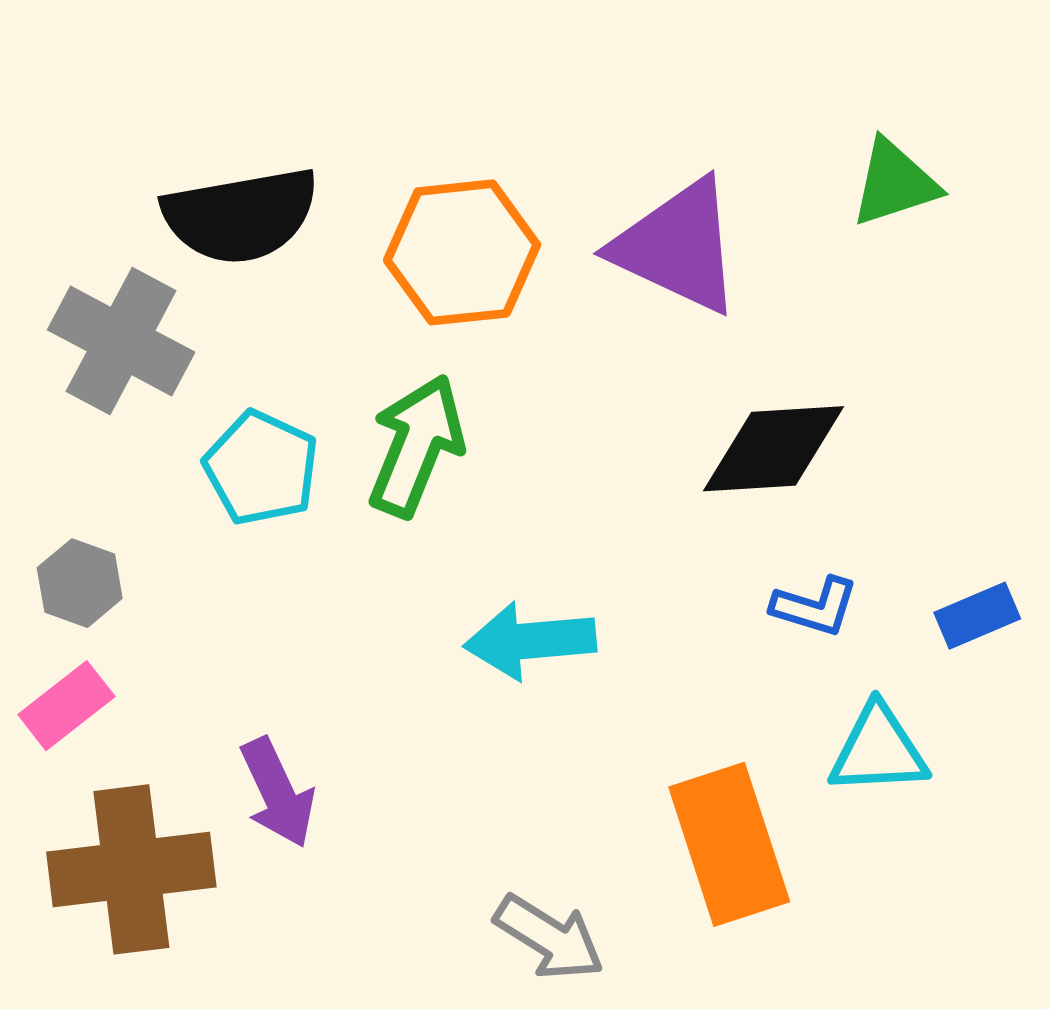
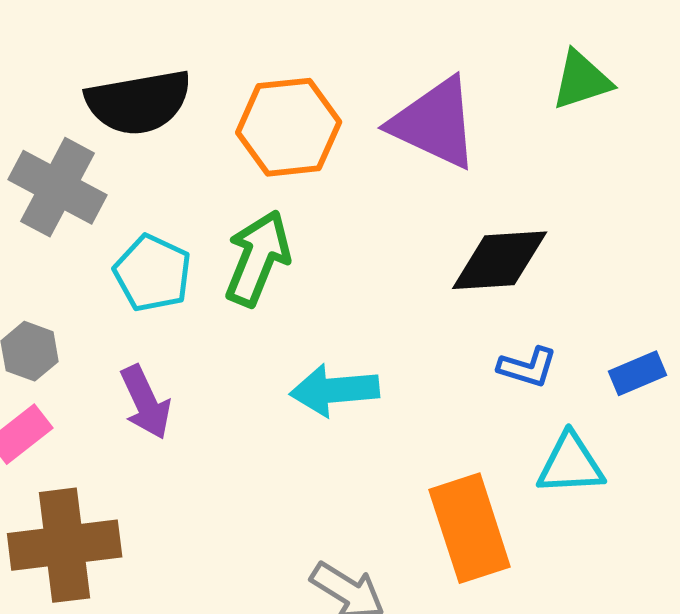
purple arrow: (278, 793) -> (146, 402), moved

